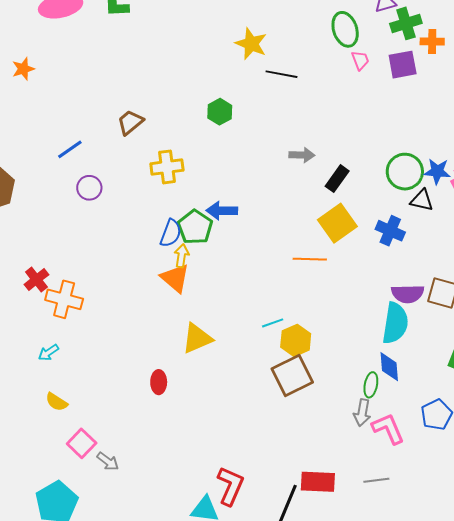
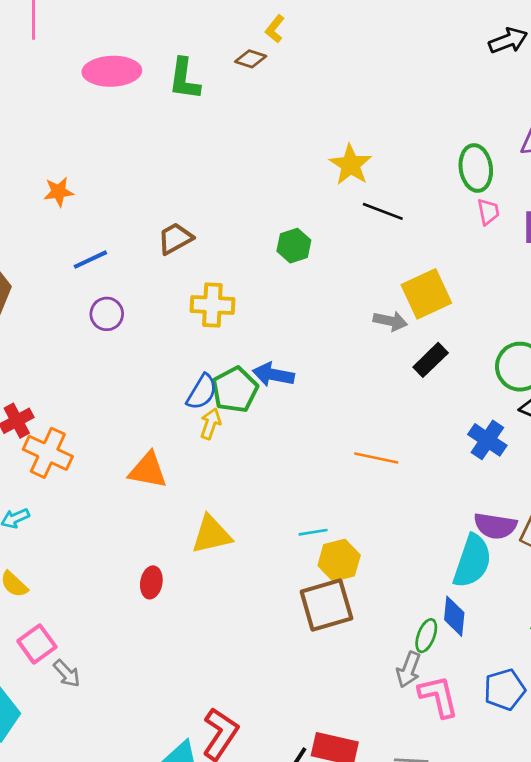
orange star: (23, 69) -> (59, 192), moved
yellow square: (337, 223) -> (426, 294), moved
orange triangle: (175, 278) -> (148, 470), moved, turned -40

